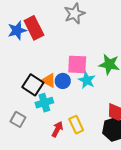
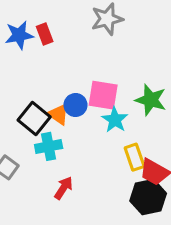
red rectangle: (34, 28) -> (45, 34), size x0.6
blue circle: (63, 81) -> (75, 105), moved
yellow rectangle: (76, 125) -> (135, 157), moved

